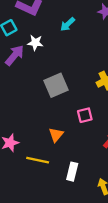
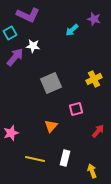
cyan arrow: (68, 24) -> (72, 30), moved
yellow line: (38, 160) -> (35, 159), moved

